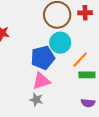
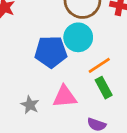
green rectangle: (87, 75) -> (104, 88), turned 49
pink triangle: (41, 81) -> (65, 97), moved

